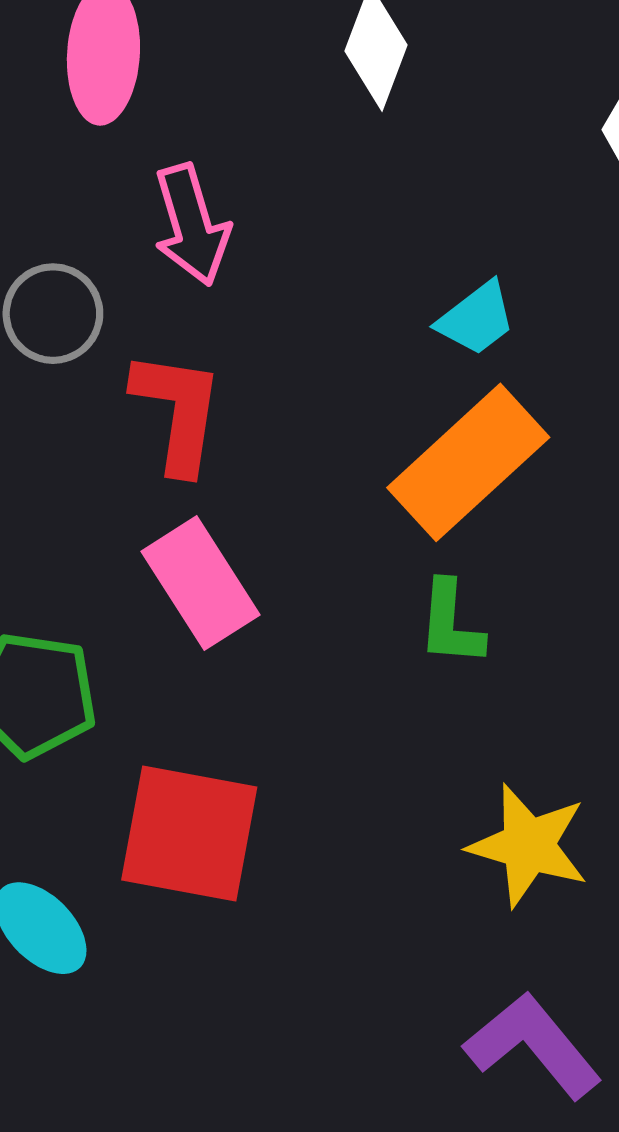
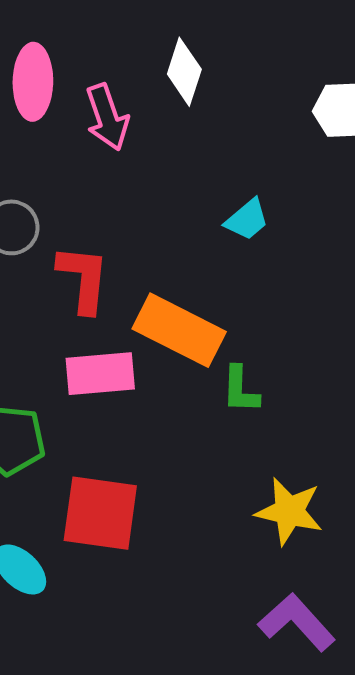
pink arrow: (191, 225) -> (107, 117), moved
orange rectangle: (468, 462) -> (179, 330), moved, turned 72
pink rectangle: (200, 583) -> (100, 374), turned -60

